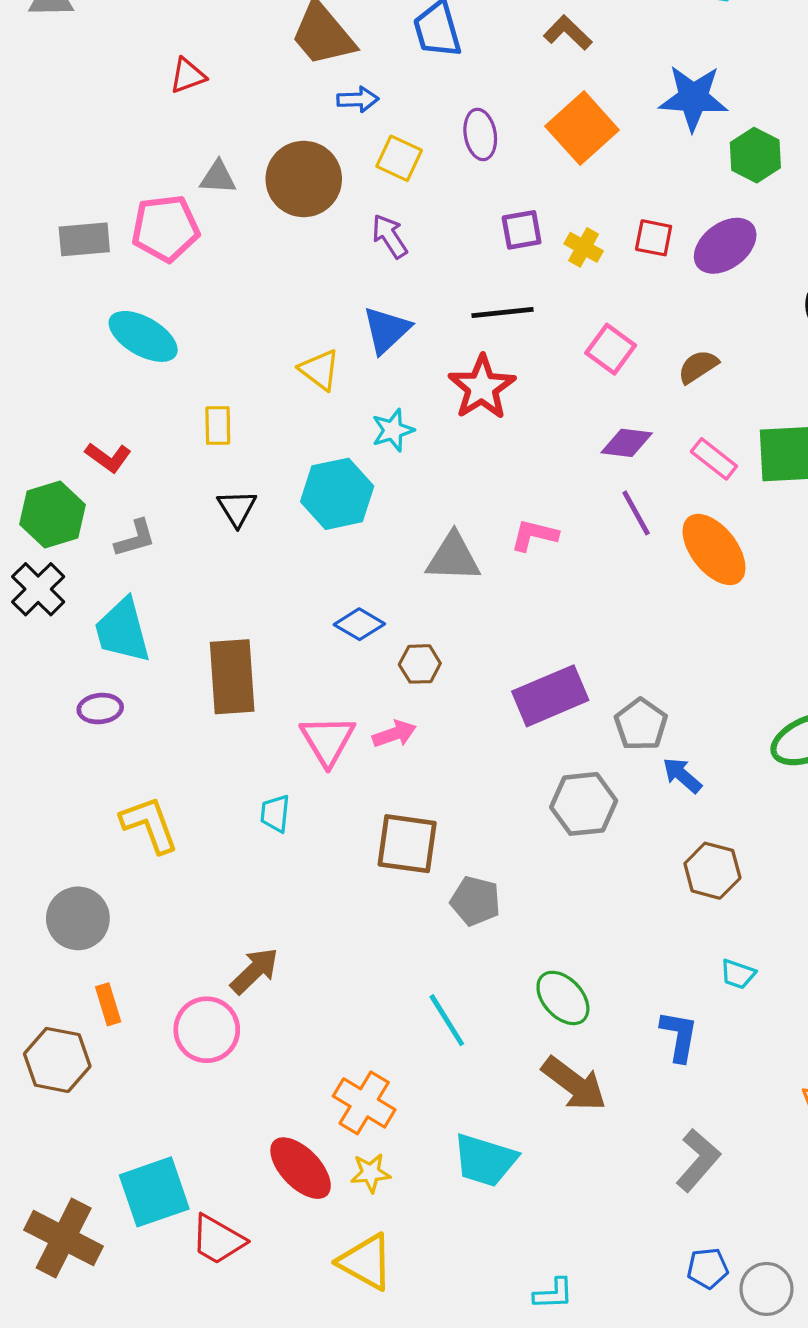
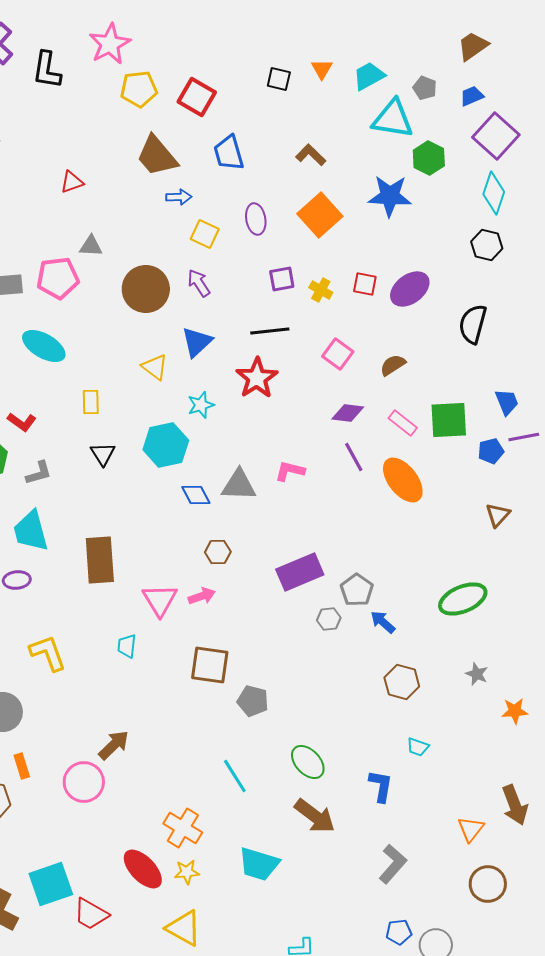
green hexagon: (755, 155) -> (429, 158), moved
brown circle: (304, 179) -> (146, 289), moved
blue diamond: (359, 624) -> (196, 495), moved, turned 32
gray hexagon: (584, 804) -> (329, 619), moved, size x0.6

